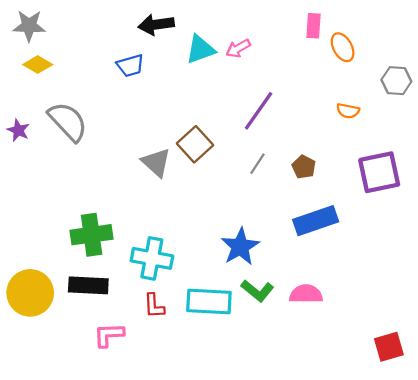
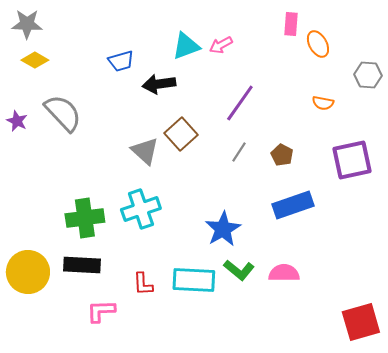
black arrow: (156, 25) -> (159, 84), moved
cyan cross: (152, 258) -> (141, 209), moved, turned -30
red square: (389, 347) -> (361, 322), size x1.4

